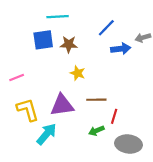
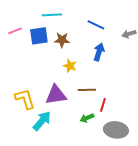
blue line: (106, 28) -> (96, 25), turned 72
blue arrow: (121, 49) -> (99, 52), moved, turned -66
pink line: (17, 78) -> (15, 31), moved

